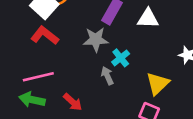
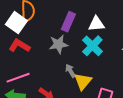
cyan cross: (121, 58) -> (92, 46), moved, size x1.5
yellow triangle: (158, 84) -> (83, 81), moved

